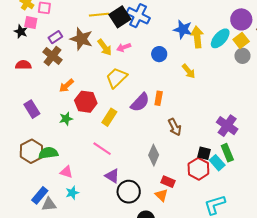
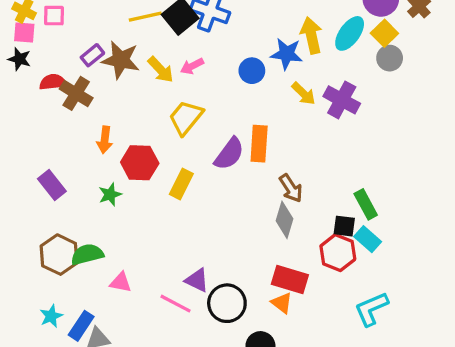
pink square: (31, 22) -> (24, 32), moved
blue star: (183, 29) -> (287, 54), moved
purple rectangle: (55, 37) -> (92, 55), moved
red semicircle: (23, 65) -> (53, 82), moved
orange arrow: (66, 86) -> (105, 140), turned -35
orange rectangle: (159, 98) -> (259, 144), size x1.5
purple cross: (227, 126) -> (342, 100), moved
pink line: (102, 149) -> (176, 304), moved
green rectangle: (227, 153) -> (366, 204), moved
gray diamond: (154, 155) -> (284, 220), moved
red rectangle: (168, 182) -> (290, 280), size x1.5
cyan star: (72, 193) -> (51, 316), moved

